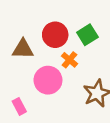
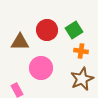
orange cross: (69, 60) -> (81, 51), moved, turned -32

